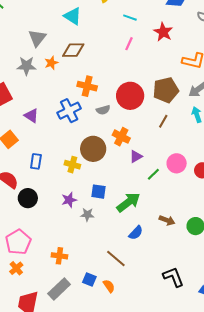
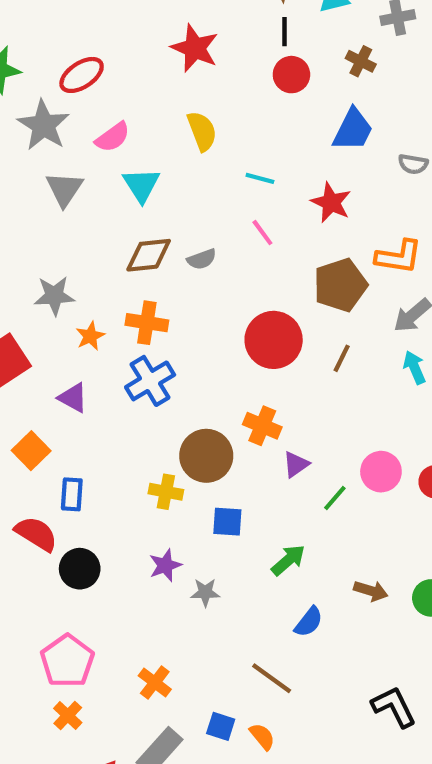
cyan triangle: (73, 16) -> (141, 185), turned 30
gray triangle: (37, 38) -> (64, 189), moved
pink line: (129, 44) -> (262, 233), turned -56
orange star: (51, 63) -> (90, 336), moved
orange cross: (87, 86) -> (147, 323), moved
brown pentagon: (166, 90) -> (340, 285), moved
gray semicircle: (103, 110) -> (202, 259), moved
brown line: (163, 121) -> (342, 358), moved
blue rectangle: (36, 161) -> (72, 494), moved
blue square: (99, 192) -> (227, 522), moved
green arrow: (128, 202) -> (288, 560), size x0.7
orange cross: (59, 256) -> (155, 683), turned 35

